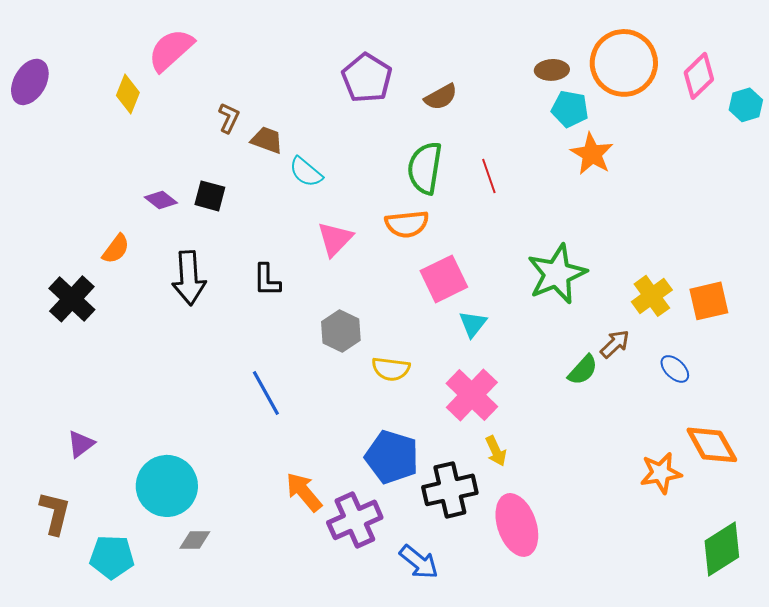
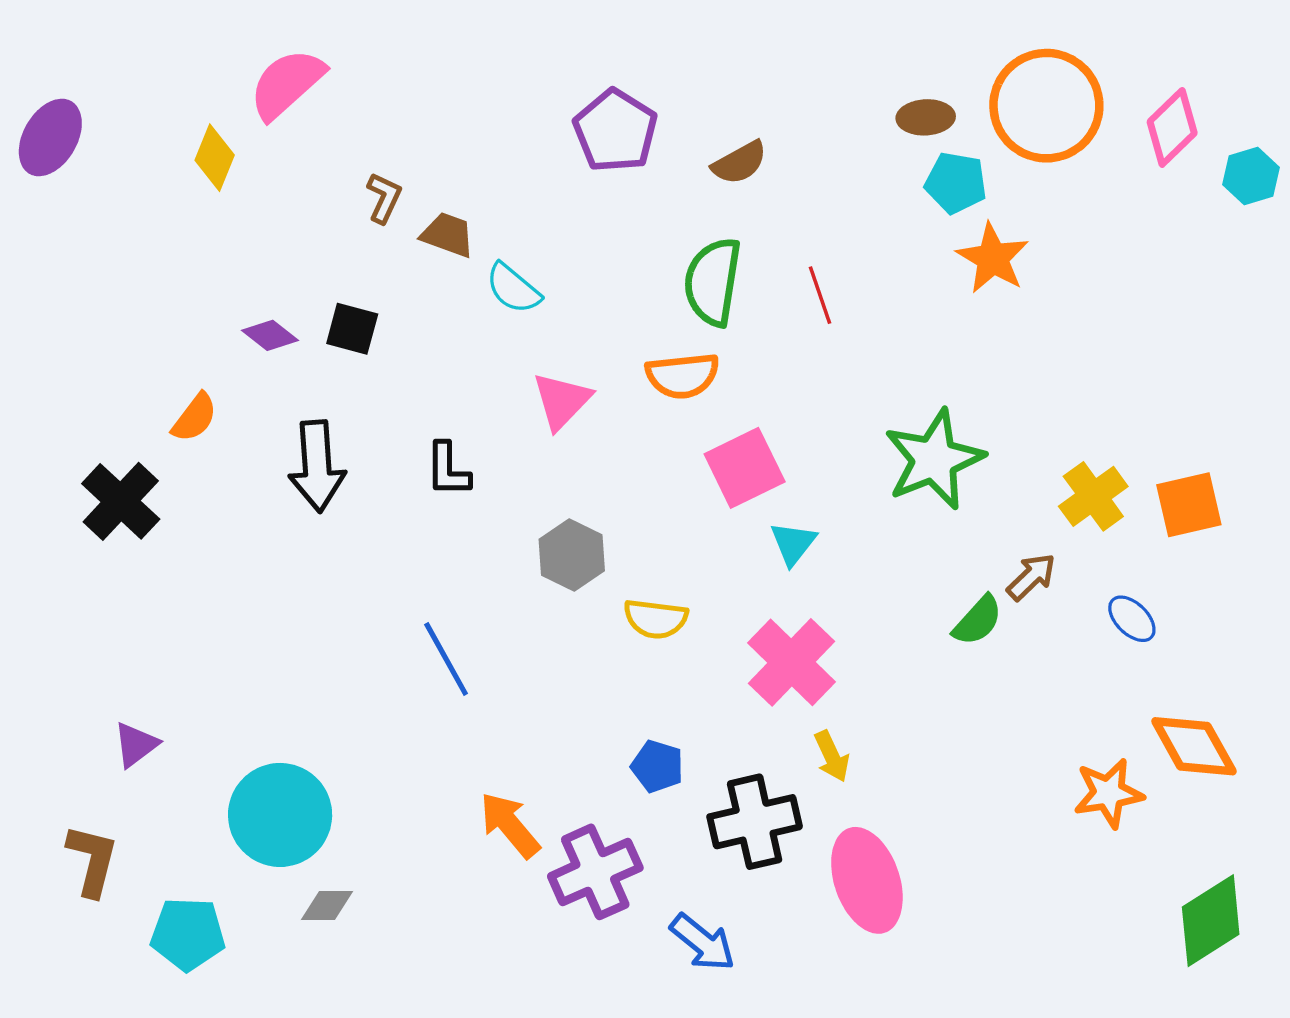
blue pentagon: (392, 457) -> (657, 766), size x0.6

